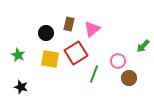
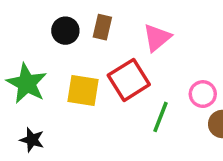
brown rectangle: (69, 24) -> (102, 27), moved
black circle: (46, 33) -> (65, 31), moved
green star: (18, 55) -> (27, 83), size x1.6

